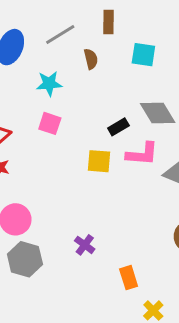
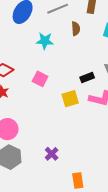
pink square: (50, 123) -> (40, 79), moved
yellow square: (99, 161) -> (70, 99), turned -30

